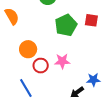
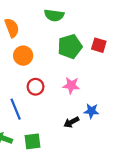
orange circle: (28, 49) -> (23, 56), moved
pink star: (62, 61) -> (71, 85), moved

